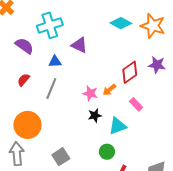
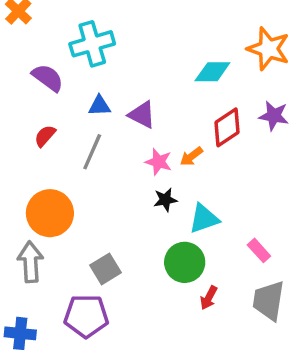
cyan diamond: (121, 23) -> (212, 72), moved, turned -30
purple triangle: (79, 45) -> (142, 115), moved
pink rectangle: (136, 104) -> (259, 250), moved
green circle: (107, 152) -> (185, 262), size x1.5

